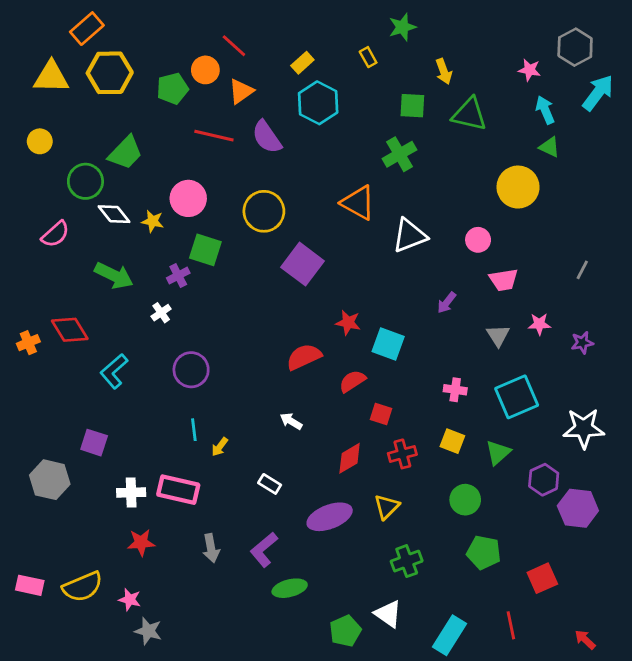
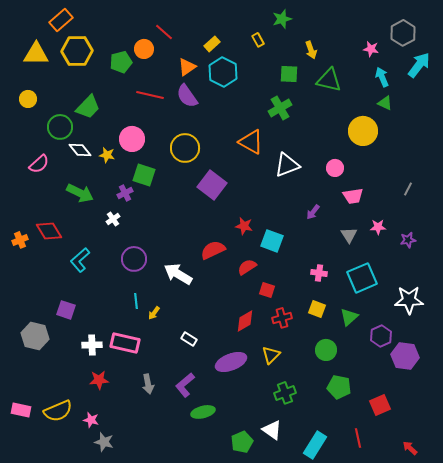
orange triangle: (241, 91) -> (187, 67), moved
white arrow: (291, 421) -> (178, 274), moved, size x1.8

